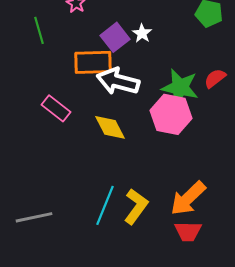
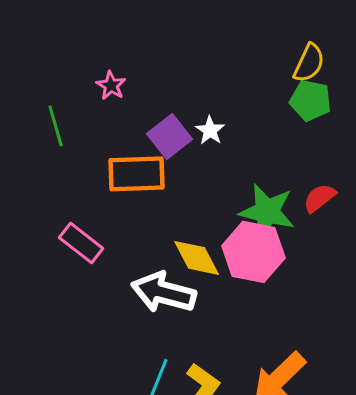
white arrow: (118, 81) -> (164, 292), moved
yellow diamond: (110, 127) -> (197, 258), moved

